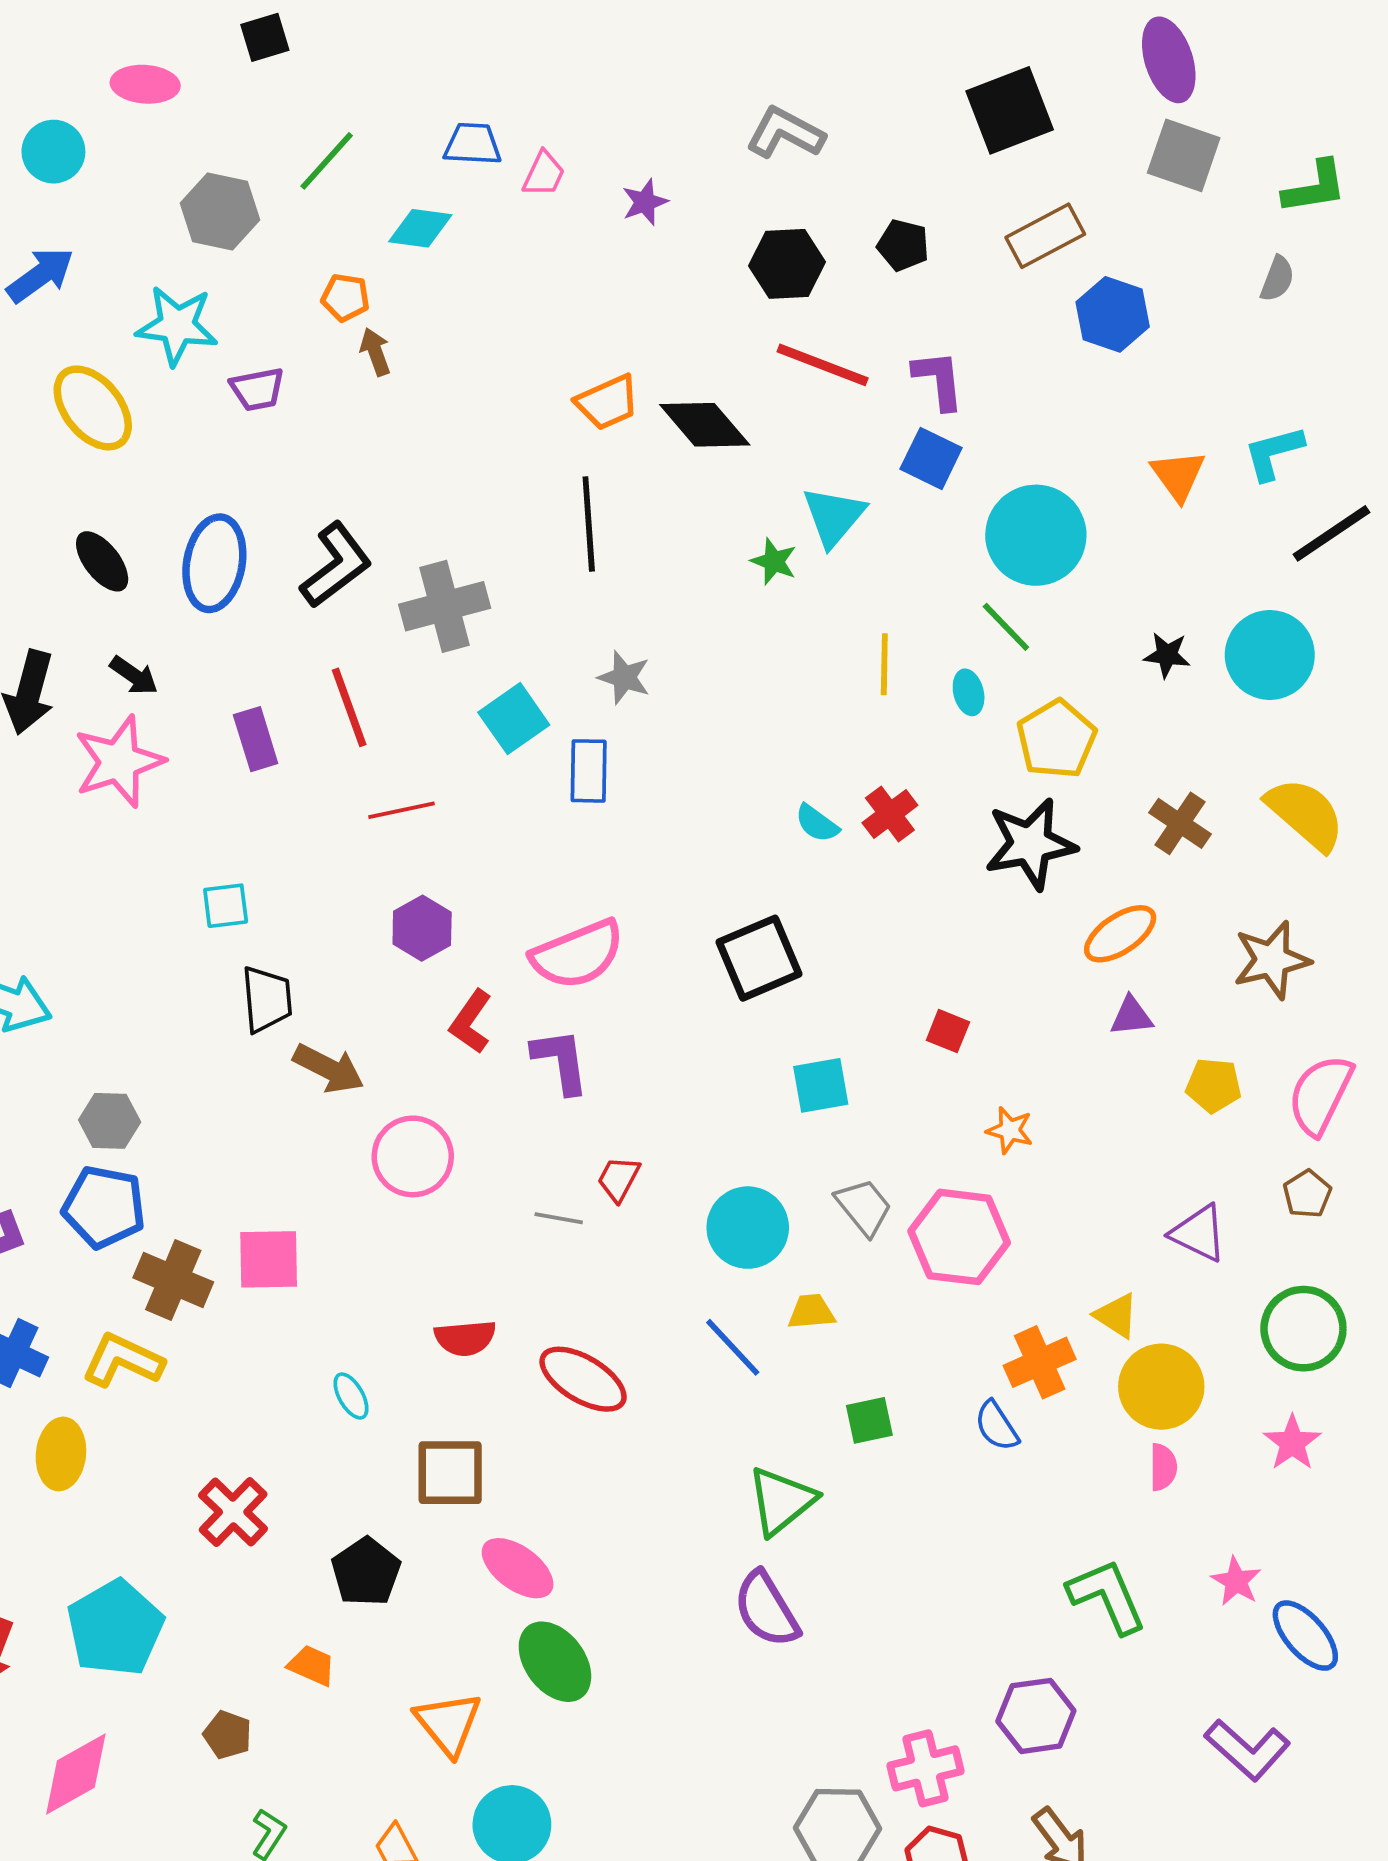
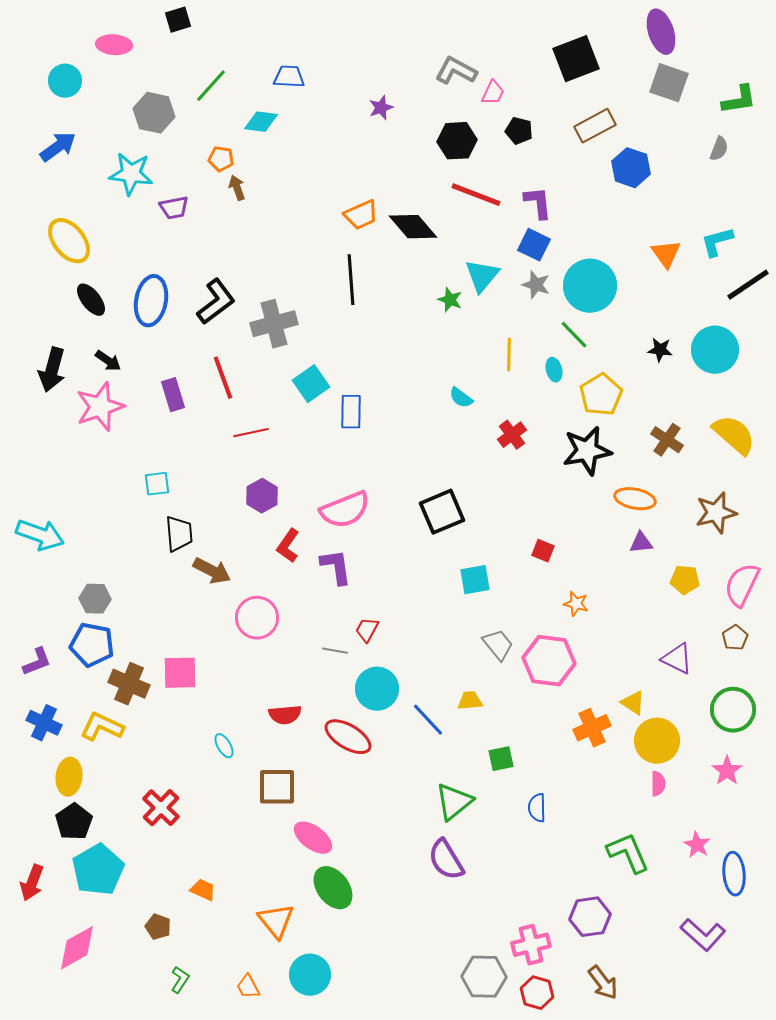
pink trapezoid: (544, 174) -> (493, 93), moved
yellow ellipse: (93, 408) -> (69, 241), moved
gray star: (624, 677) -> (536, 285), moved
cyan semicircle: (817, 823) -> (461, 398), moved
orange ellipse: (1120, 934) -> (635, 499), turned 45
cyan circle: (748, 1228) -> (377, 689), moved
blue semicircle: (997, 1426) -> (537, 808), moved, turned 32
black pentagon: (366, 1572) -> (74, 822), moved
blue ellipse: (1305, 1636) -> (734, 874), turned 36

